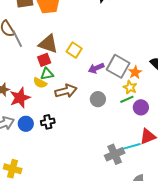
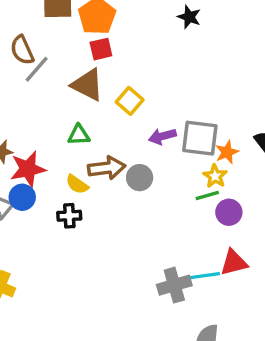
gray line: (17, 39) -> (37, 69), turned 60
red square: (44, 60) -> (101, 49), moved
gray square: (118, 66) -> (200, 138), turned -30
yellow semicircle: (40, 83) -> (77, 184), moved
gray circle: (98, 99) -> (140, 178), moved
blue circle: (26, 124) -> (22, 197), moved

